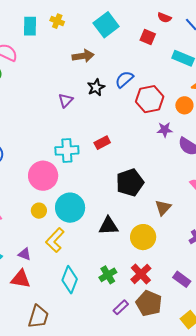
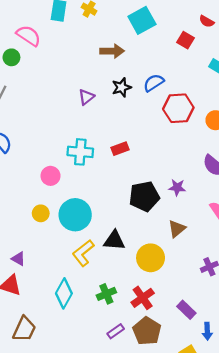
purple star: (165, 130) -> (177, 187), moved
pink circle: (43, 176) -> (50, 176), size x0.6
yellow L-shape: (55, 240) -> (83, 253), moved

